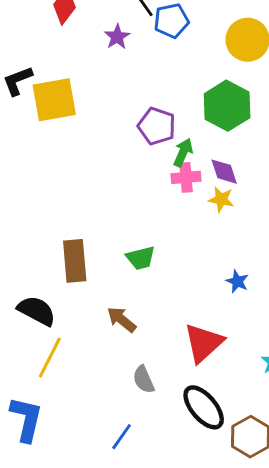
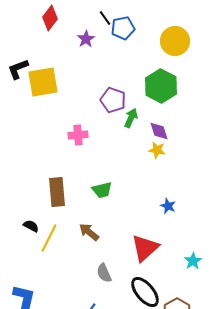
pink cross: (186, 177) -> (78, 135), moved
black semicircle: (37, 311) -> (31, 226), size x0.6
yellow line: (50, 358) -> (49, 238), moved

